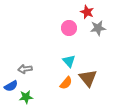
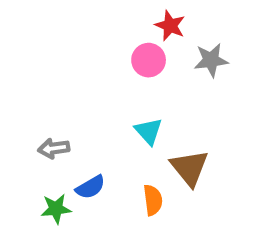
red star: (87, 12) -> (170, 26), moved
orange semicircle: (66, 83) -> (153, 200), moved, turned -48
blue semicircle: (11, 86) -> (90, 187), moved

